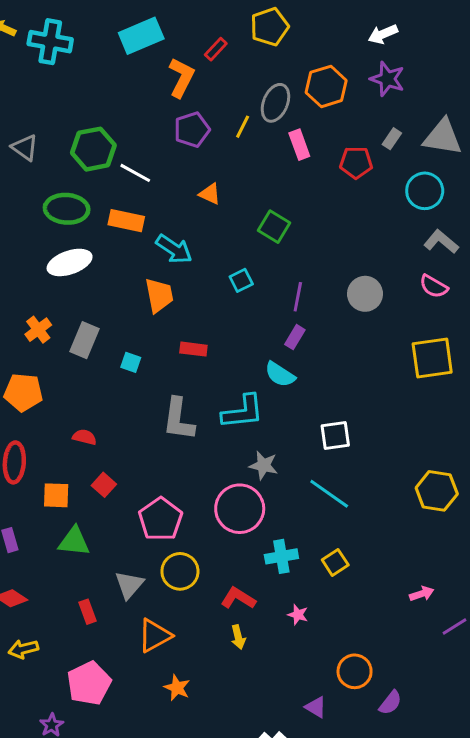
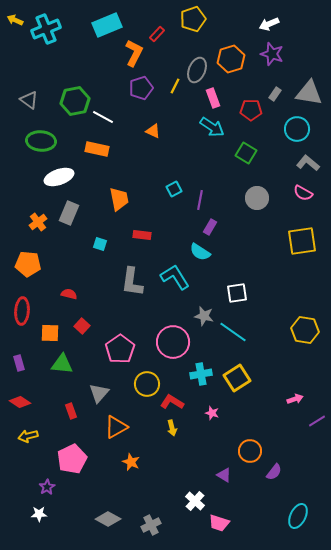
cyan cross: (50, 42) -> (46, 29), turned -32
green ellipse: (67, 209) -> (41, 141), moved
green square: (274, 227) -> (246, 153), moved
cyan arrow: (174, 249) -> (212, 127), moved
purple line: (298, 297) -> (200, 200), moved
gray rectangle: (84, 340) -> (69, 213), moved
cyan L-shape: (243, 412) -> (175, 277), turned -116
gray star: (264, 465) -> (204, 316), moved
yellow square: (335, 562) -> (237, 378), size x1.5
yellow circle: (180, 571) -> (147, 384), moved

